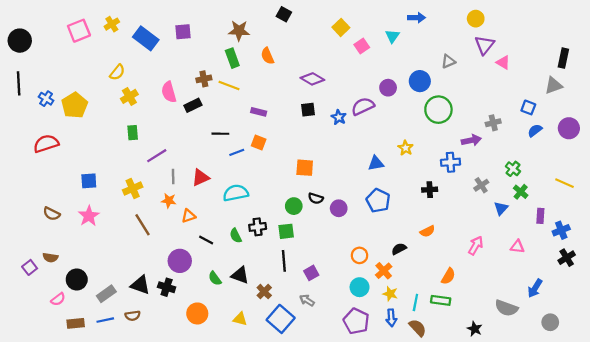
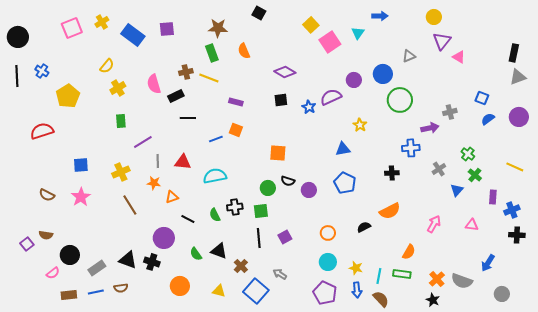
pink square: (362, 46) -> (330, 42), size x1.5
gray triangle: (554, 85) -> (518, 77), moved
blue cross: (46, 99) -> (42, 71), moved
black line: (220, 134) -> (188, 118), moved
yellow star: (406, 148) -> (360, 125), moved
red triangle: (201, 178) -> (183, 162), turned 30
orange semicircle: (427, 231) -> (390, 211), size x1.5
black cross: (567, 258) -> (517, 235), turned 35
orange cross: (384, 271) -> (437, 279), moved
purple square: (311, 273) -> (285, 237), moved

